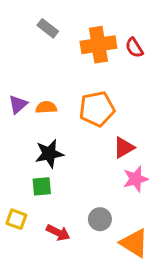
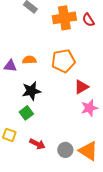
purple triangle: (18, 104) -> (10, 66), moved, turned 48
green square: (42, 186) -> (26, 113), turned -32
gray circle: (100, 219) -> (65, 150), moved

